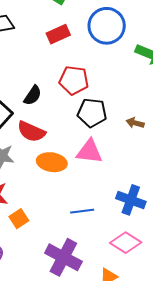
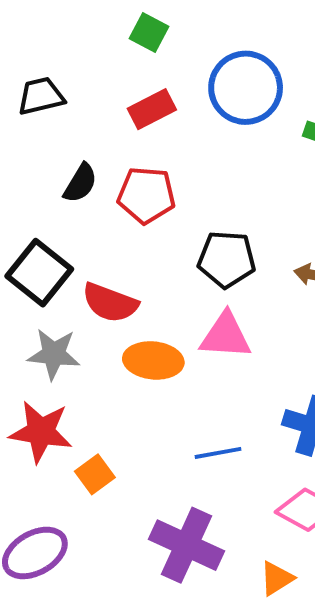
red pentagon: (74, 80) -> (146, 195), moved
black semicircle: (33, 95) -> (80, 183), moved

